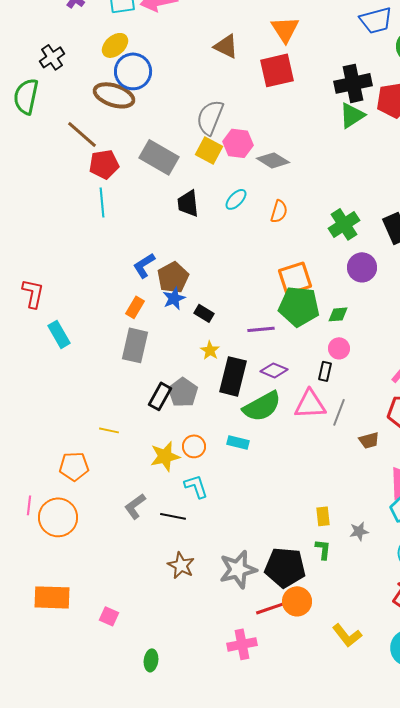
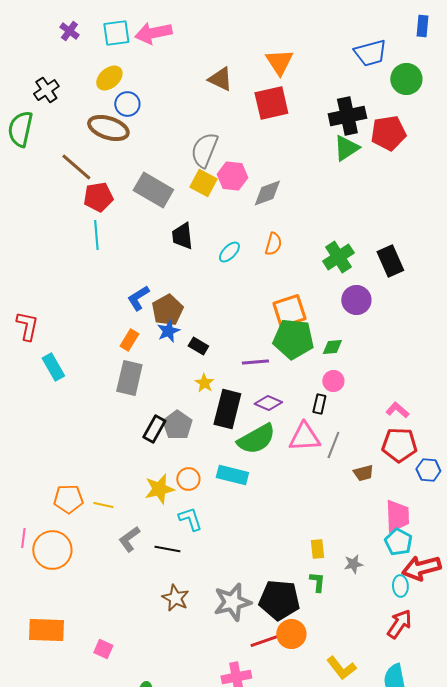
blue circle: (133, 71) -> (127, 104), size x0.7
gray diamond: (273, 160) -> (267, 193), turned -52
cyan ellipse: (236, 199) -> (229, 252), moved
yellow line: (109, 430) -> (103, 505), moved
cyan rectangle: (238, 442) -> (232, 475), size x1.4

